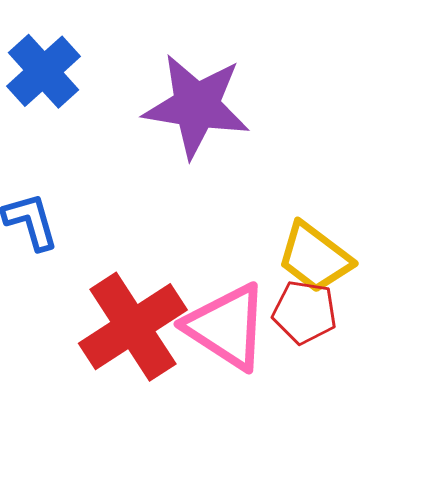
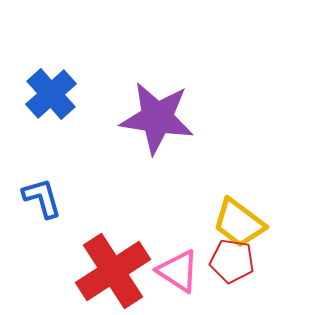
pink triangle: (227, 327) -> (178, 271), size x0.7

